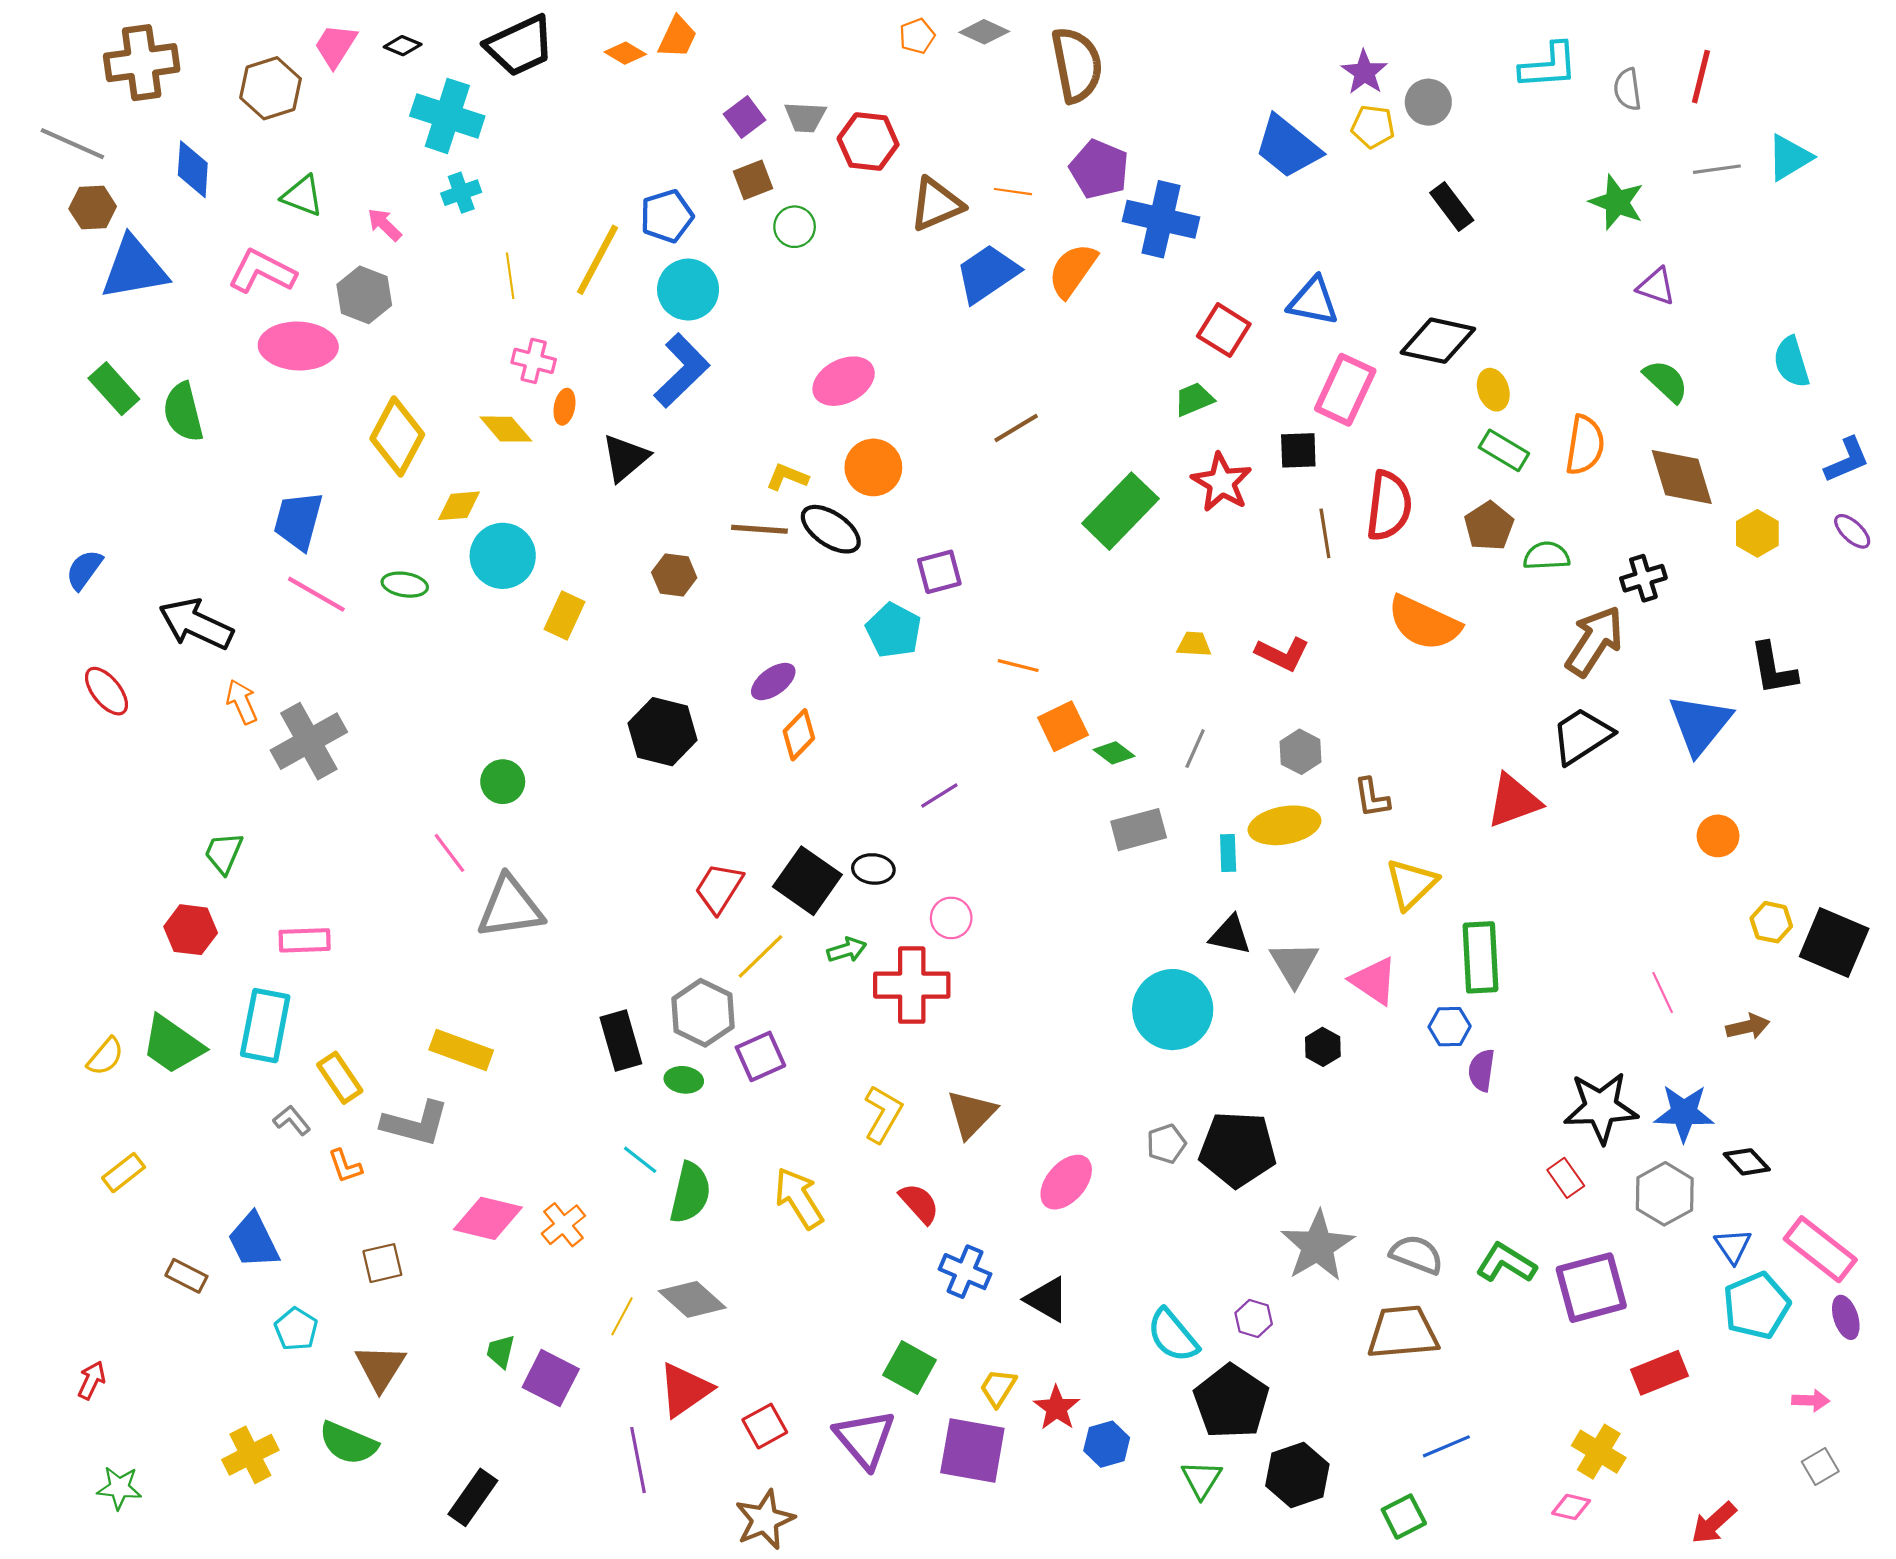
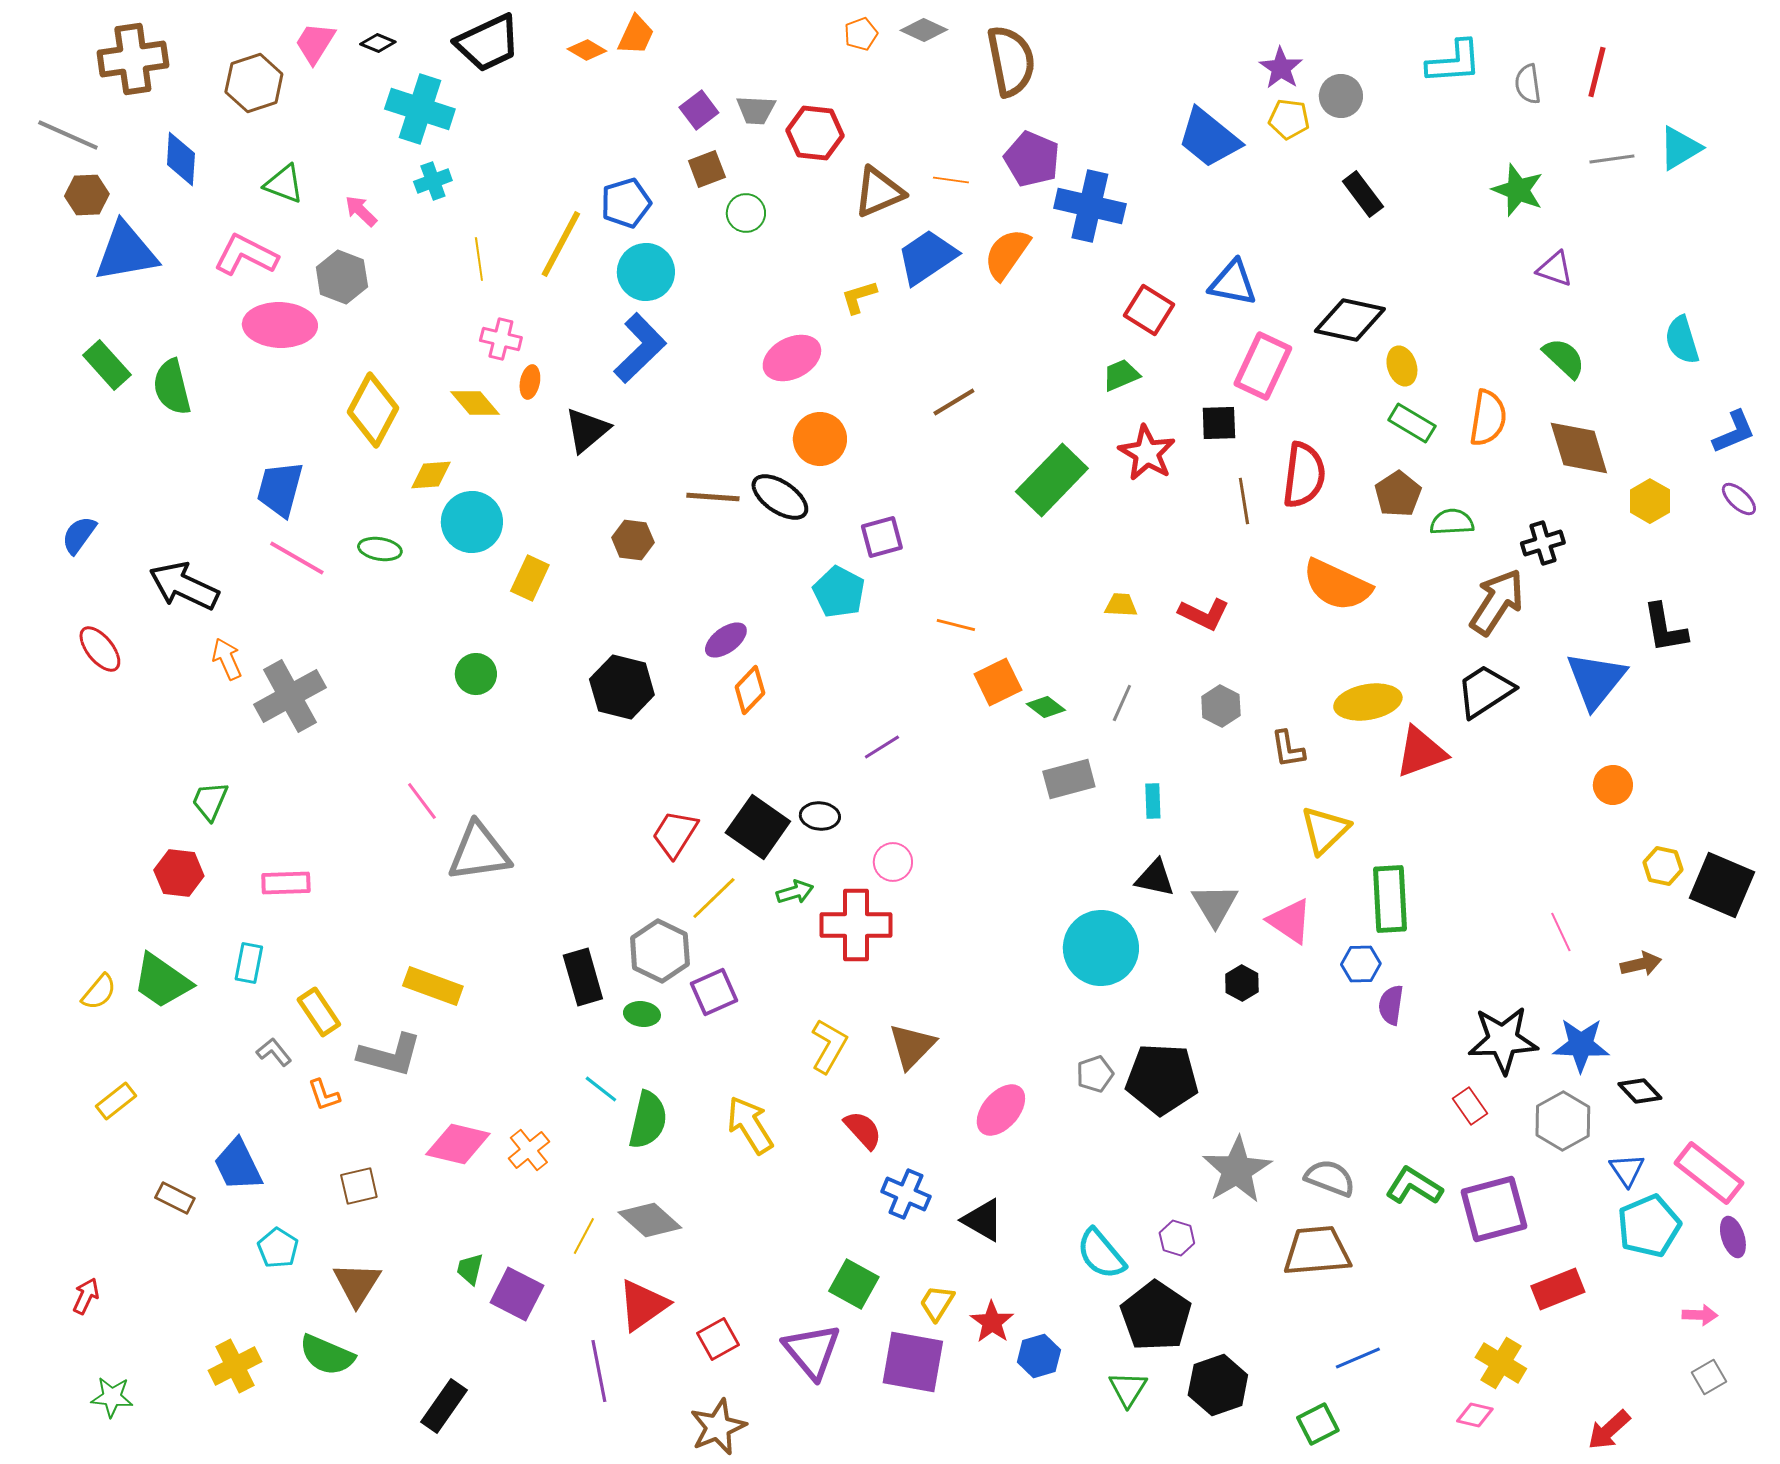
yellow L-shape: (787, 477) -> (859, 297), moved, turned -39
green circle: (503, 782) -> (476, 674), moved
yellow ellipse: (1285, 825) -> (1368, 702), moved
cyan rectangle: (265, 1026) -> (249, 963), size x0.6

